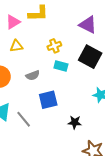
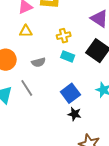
blue square: (48, 100) -> (70, 93), moved, turned -30
gray line: (24, 119) -> (27, 88), moved

